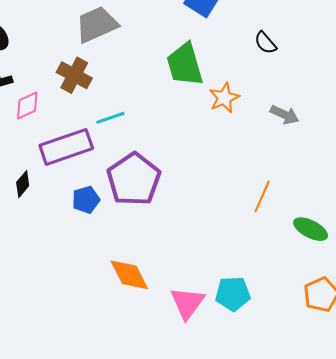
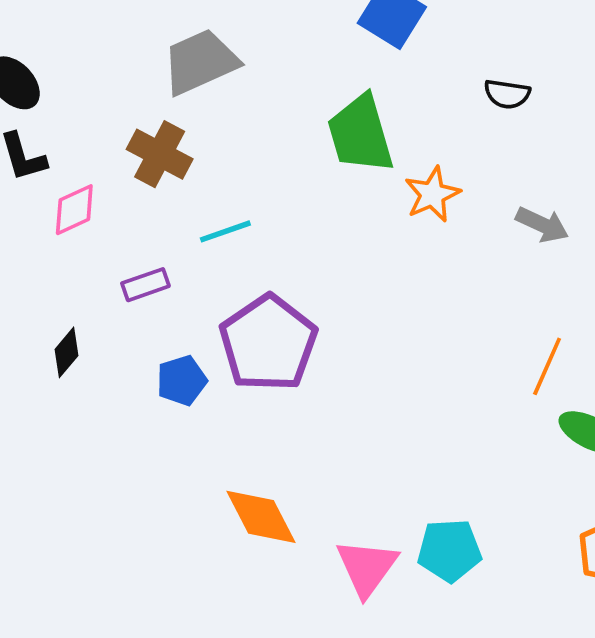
black semicircle: (265, 43) -> (507, 94), turned -40
purple rectangle: (66, 147) -> (145, 285), size x0.5
orange line: (262, 196) -> (547, 366), moved

